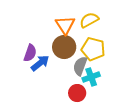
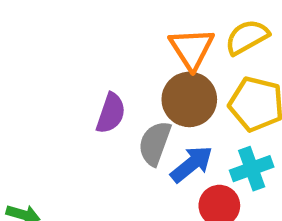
blue arrow: (40, 63) -> (192, 164), moved
gray semicircle: (80, 66) -> (155, 143), moved

